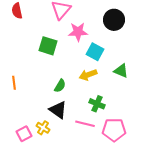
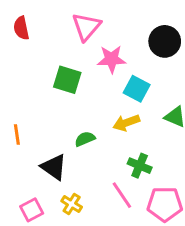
green semicircle: (60, 86) -> (85, 139), turned -144
black triangle: (58, 110) -> (54, 167), moved
pink line: (85, 124) -> (122, 195), turned 42
yellow cross: (43, 128) -> (72, 204), moved

